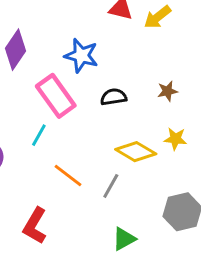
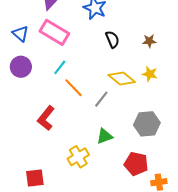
pink rectangle: (56, 96) -> (54, 32), moved, turned -32
black semicircle: (114, 97) -> (112, 39), turned 66
cyan line: (39, 135) -> (60, 67), moved

